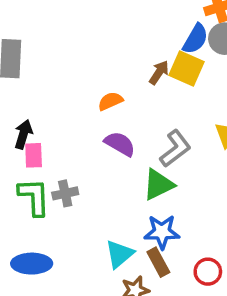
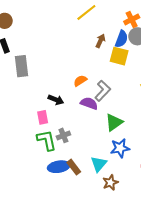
brown arrow: (159, 73) -> (101, 41), moved
black arrow: (23, 134) -> (56, 100), moved, turned 105
gray L-shape: (175, 149) -> (103, 91), moved
brown rectangle: (158, 262) -> (74, 167), moved
blue ellipse: (32, 264) -> (59, 167), moved

